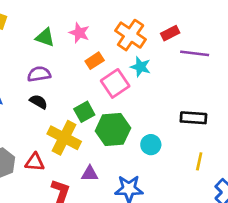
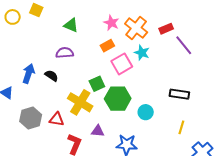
pink star: (79, 33) -> (111, 23), moved
purple line: (195, 53) -> (184, 45), turned 40
black semicircle: (39, 102) -> (51, 76), moved

